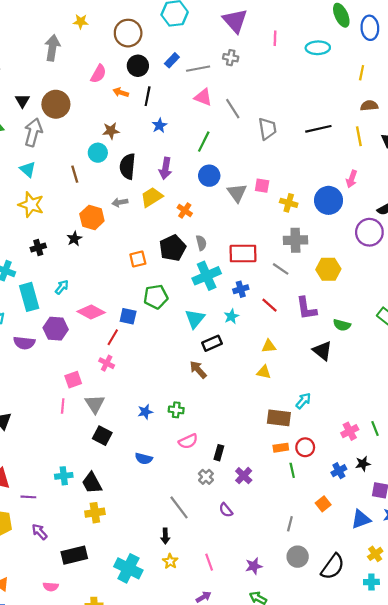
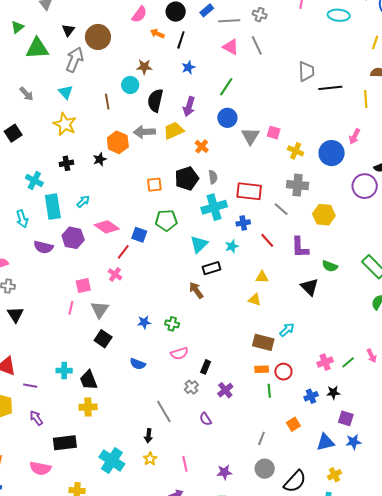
gray line: (233, 109) -> (257, 45), moved
gray trapezoid: (267, 129) -> (306, 71), moved
gray arrow: (120, 202) -> (144, 132), size x1.5
green line: (375, 428) -> (348, 362), turned 64
pink semicircle: (51, 587) -> (40, 468), size x1.5

